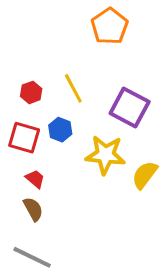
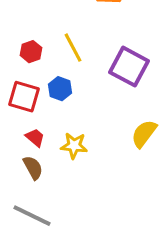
yellow star: (105, 155) -> (74, 146), moved, size x0.7

